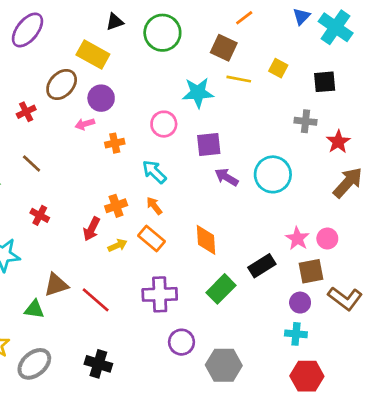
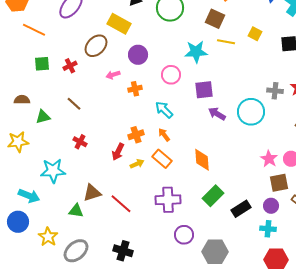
purple circle: (101, 98) -> (138, 55), moved
gray cross: (306, 121) -> (275, 91), moved
black rectangle: (262, 266) -> (241, 209), moved

